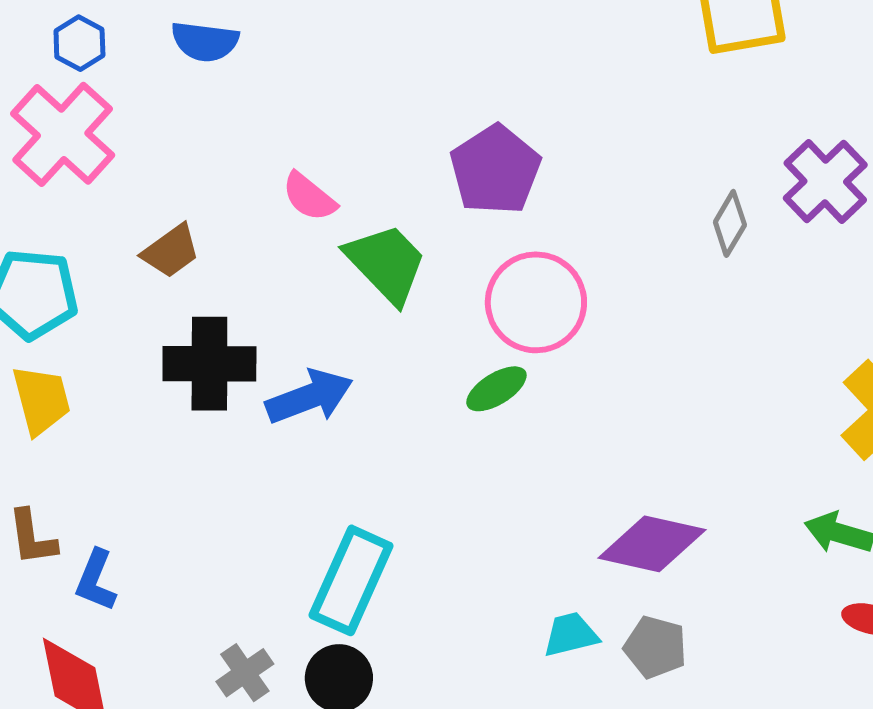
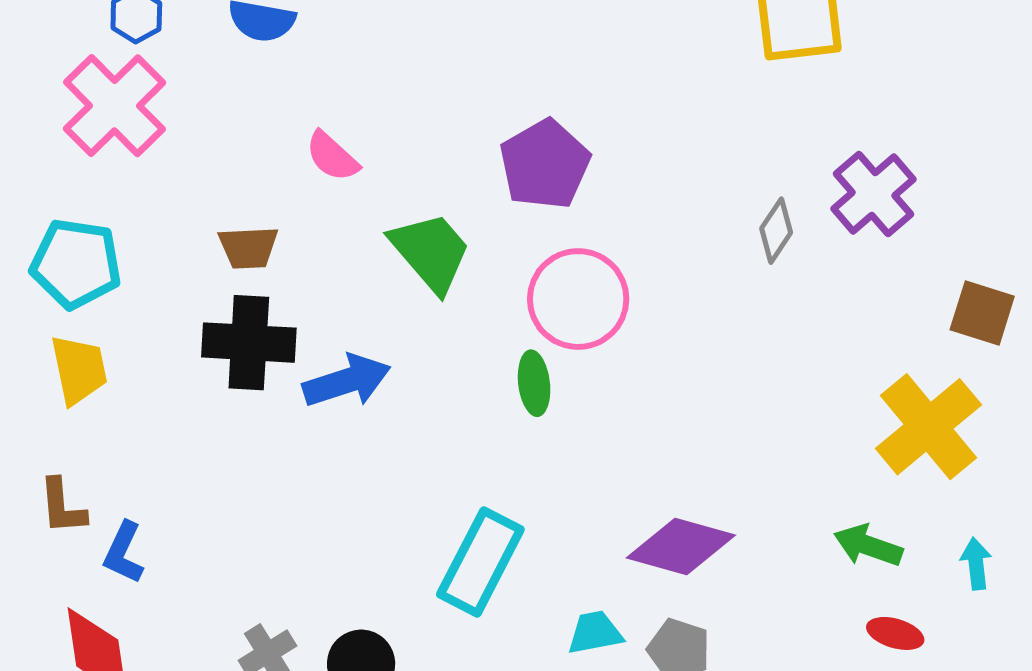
pink semicircle: (309, 197) -> (332, 156), moved
brown trapezoid: (171, 251) -> (248, 247), moved, turned 30
green ellipse: (496, 389) -> (534, 383), turned -68
cyan rectangle: (351, 580) -> (480, 562), moved

